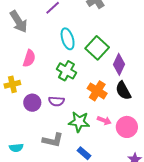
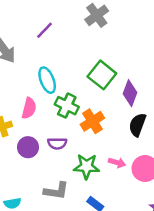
cyan ellipse: (68, 39) -> (47, 80), moved
pink semicircle: (29, 58) -> (29, 108), moved
orange cross: (97, 91) -> (92, 121), moved, turned 30
black semicircle: (123, 91) -> (137, 125), turned 54

